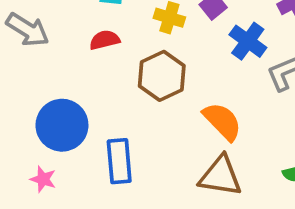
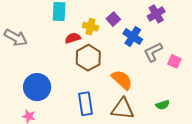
red semicircle: (105, 40) -> (73, 38), moved
blue rectangle: (119, 161) -> (86, 104), moved

